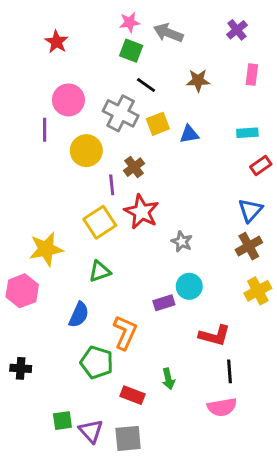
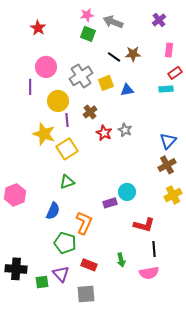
black line: (146, 85) -> (114, 57), moved
gray cross: (121, 113) -> (81, 76), turned 30
red rectangle: (261, 166) -> (175, 73), moved
purple line: (112, 185) -> (67, 120), moved
red star: (141, 212) -> (104, 133), moved, size x0.7
gray star: (182, 242) -> (125, 130), moved
yellow star: (46, 249) -> (44, 134), moved, turned 30
black cross: (21, 368) -> (16, 269), moved, size x1.5
green arrow: (168, 379) -> (121, 260), moved
purple triangle: (91, 431) -> (61, 274), moved

